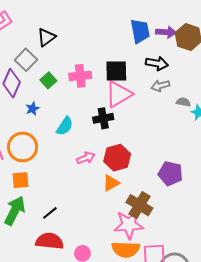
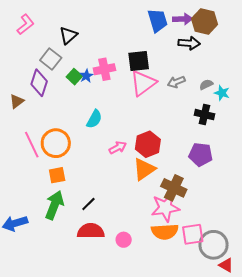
black arrow: (157, 63) -> (189, 43), moved
gray arrow: (160, 86) -> (176, 82), moved
gray semicircle: (183, 102) -> (206, 85), turned -32
blue star: (32, 109) -> (86, 76), moved
black cross: (103, 118) -> (204, 115), moved, turned 30
orange triangle: (111, 183) -> (144, 169), size x1.4

